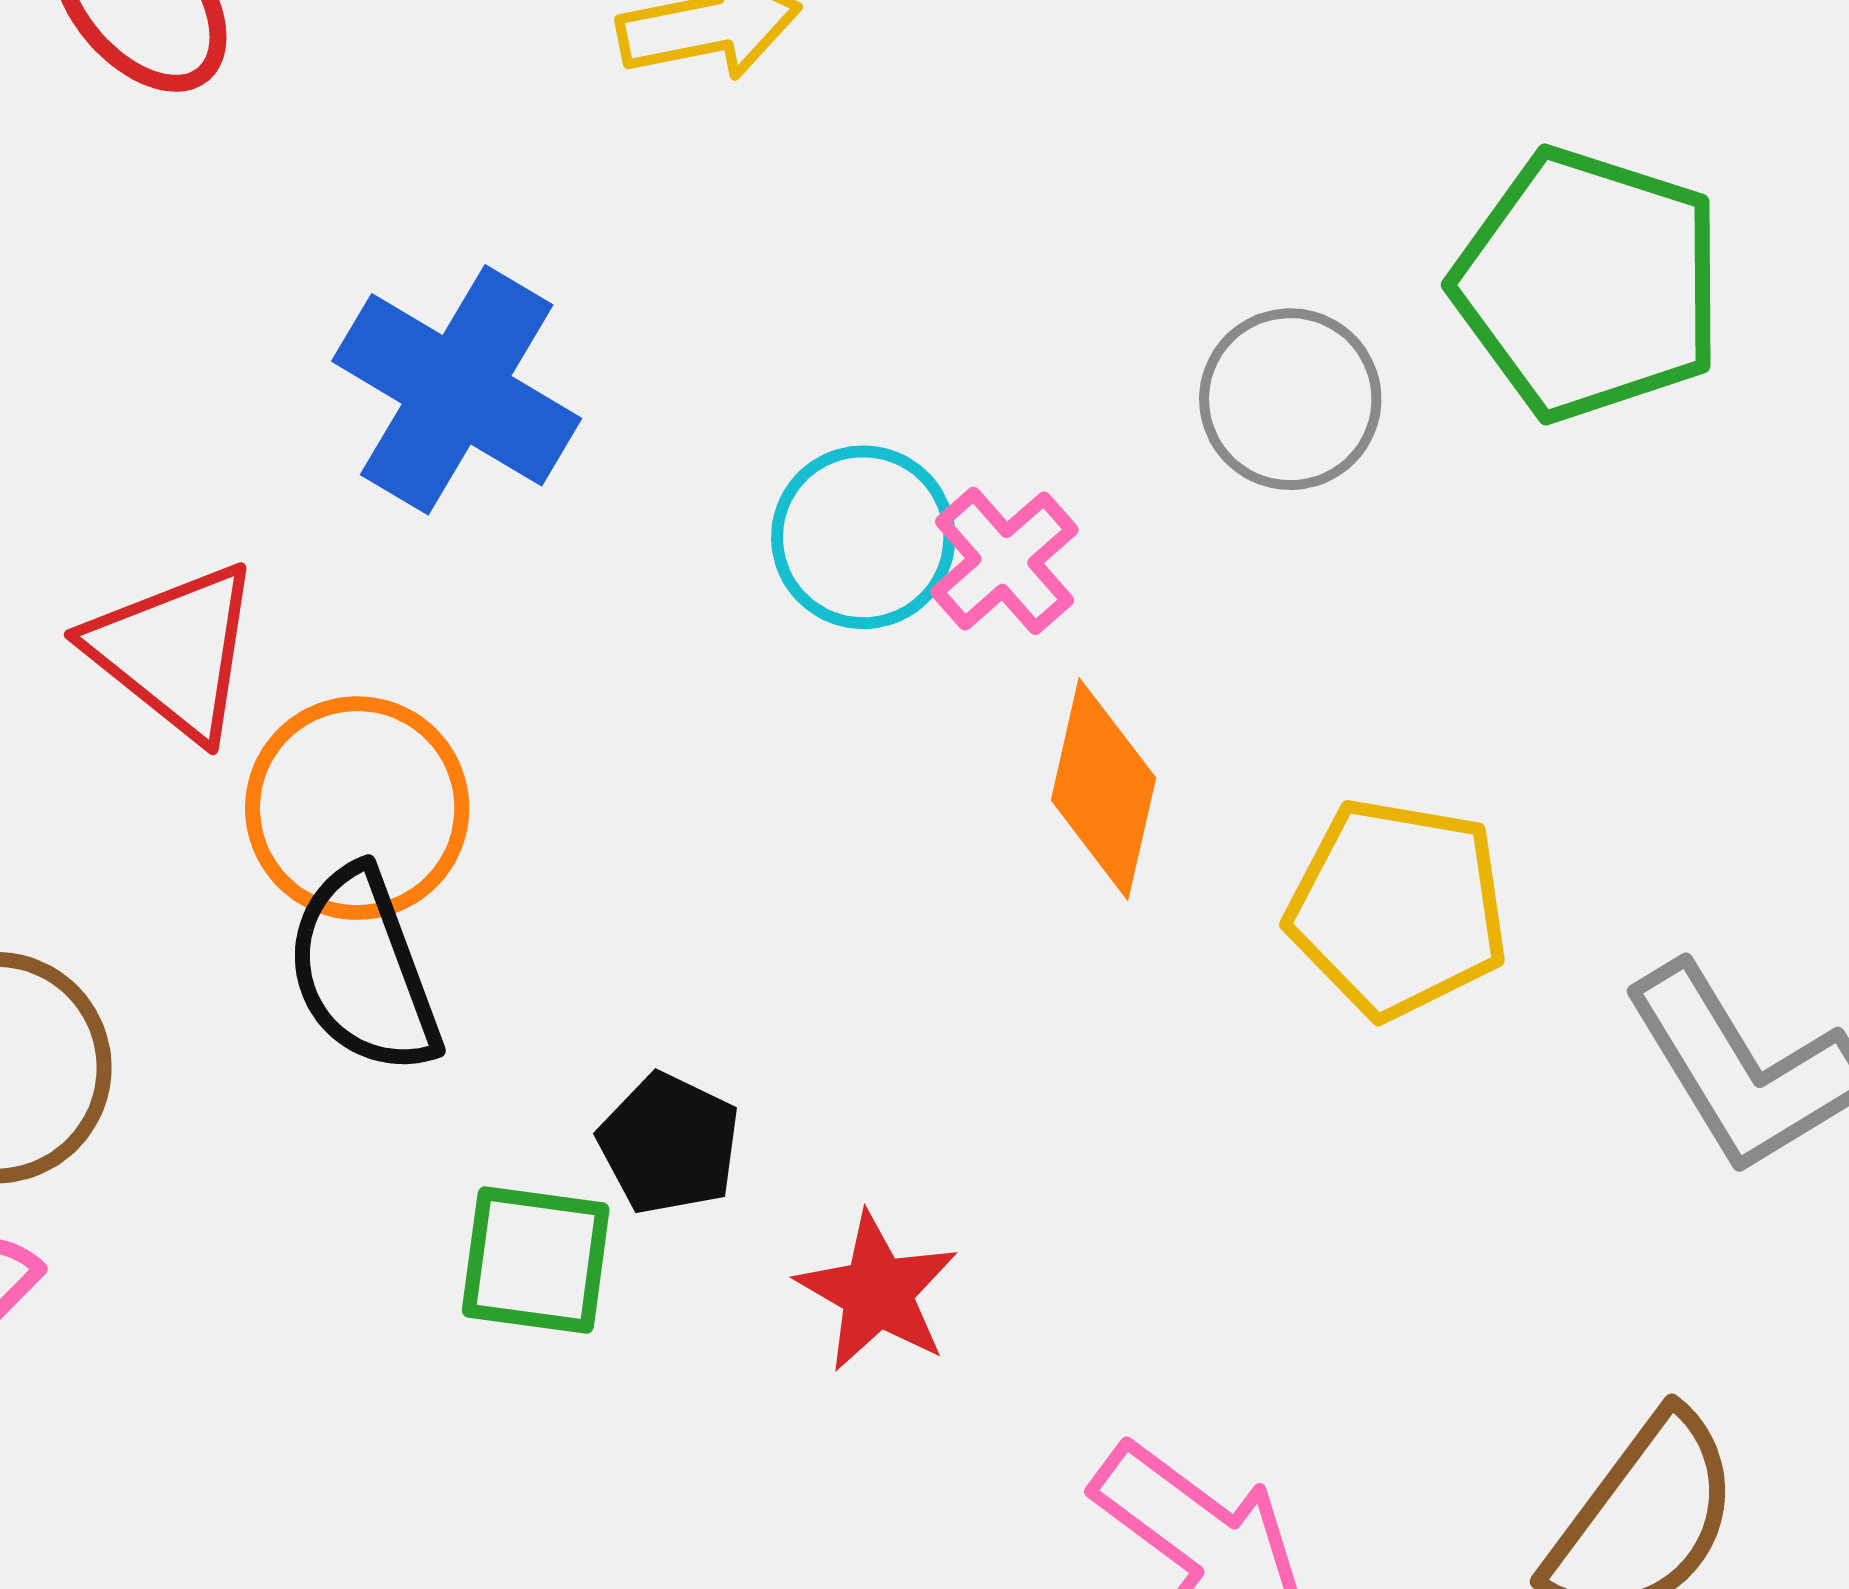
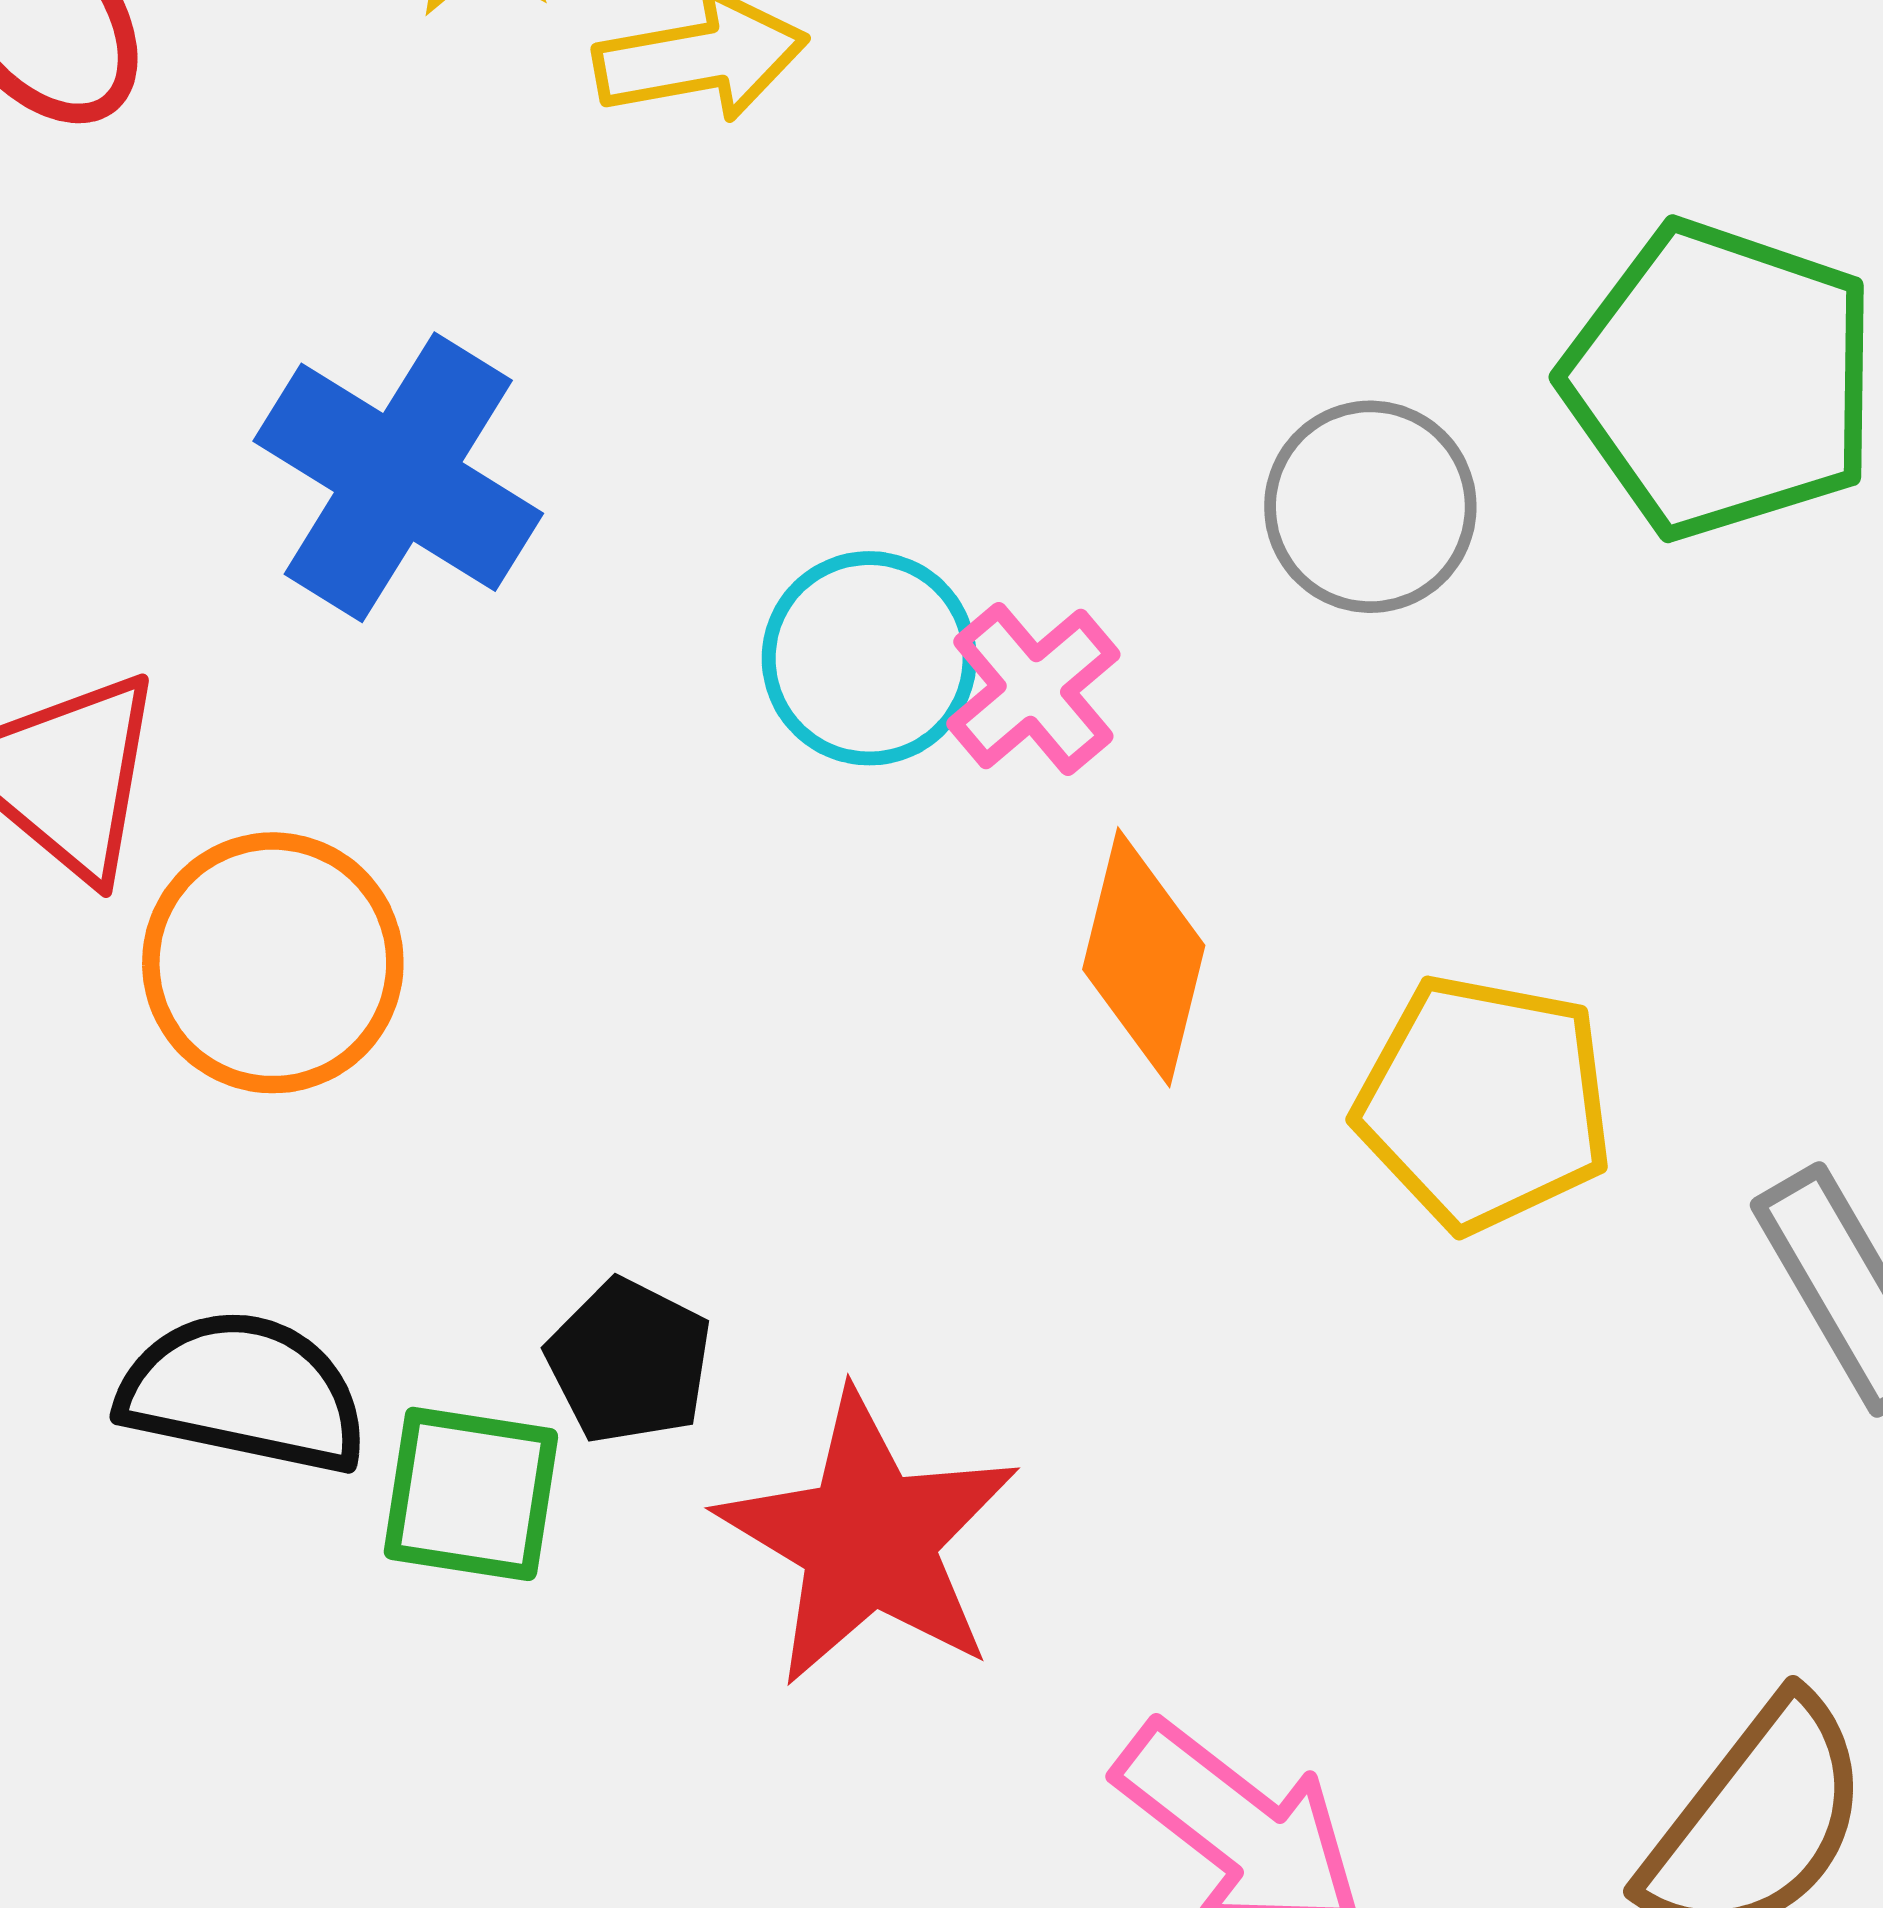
black semicircle: (363, 971) -> (243, 1392), moved, turned 121
red star: (877, 1292) -> (869, 1539), size x1.6

